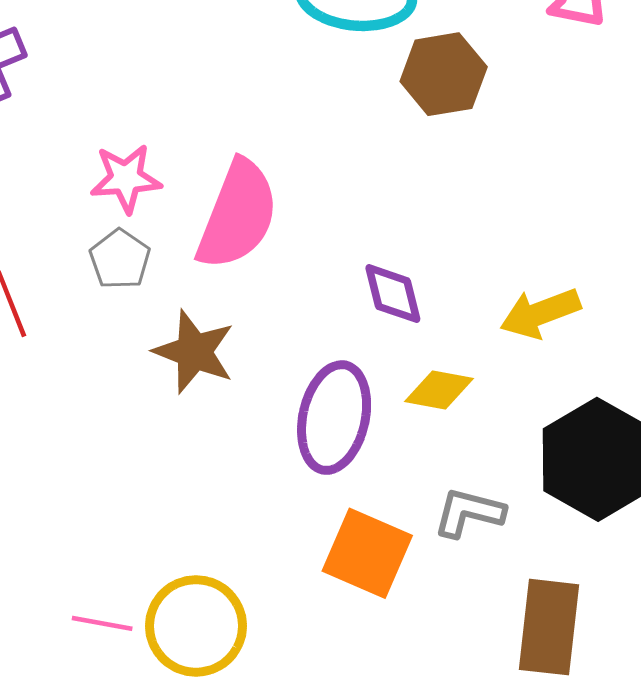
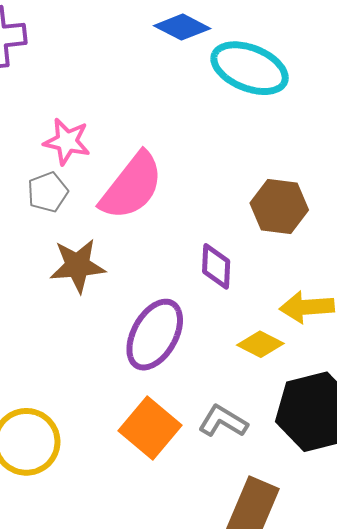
brown hexagon: (444, 74) -> (279, 207), moved
brown star: (194, 352) -> (78, 266), turned 30
yellow diamond: (439, 390) -> (260, 344), moved

